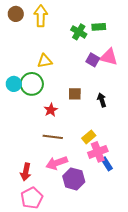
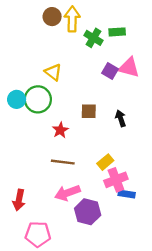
brown circle: (16, 14) -> (52, 17), moved
yellow arrow: (41, 16) -> (72, 19), moved
yellow triangle: (45, 61) -> (53, 72), turned 49
blue rectangle: (107, 164) -> (127, 194), turned -48
red arrow: (26, 172) -> (19, 200), moved
pink pentagon: (32, 198) -> (38, 234), turned 30

